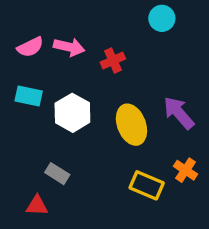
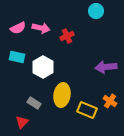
purple arrow: (179, 113) -> (106, 67), turned -55
yellow ellipse: (131, 125) -> (62, 95), moved, turned 30
red triangle: (37, 206) -> (22, 122), turned -48

